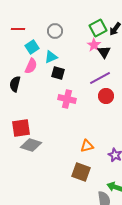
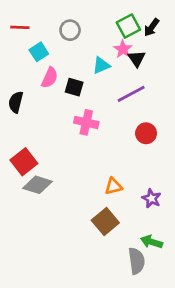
cyan triangle: (51, 57) -> (101, 65), moved
pink semicircle: (31, 66) -> (50, 78), moved
red circle: (106, 96) -> (146, 133), moved
red square: (21, 128) -> (24, 162), turned -30
brown square: (81, 172) -> (105, 221), turned 30

